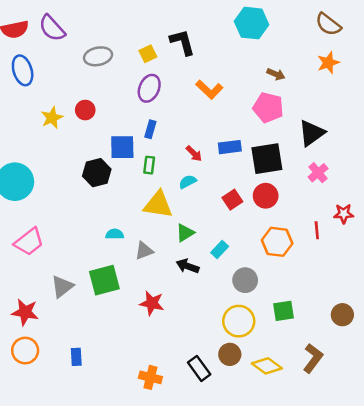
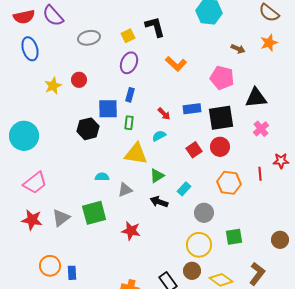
brown arrow: (276, 74) -> (238, 49), moved
black triangle: (312, 133) -> (256, 98), turned 30
red star: (25, 312) -> (32, 220), moved
orange circle: (25, 351) -> (50, 266), moved

